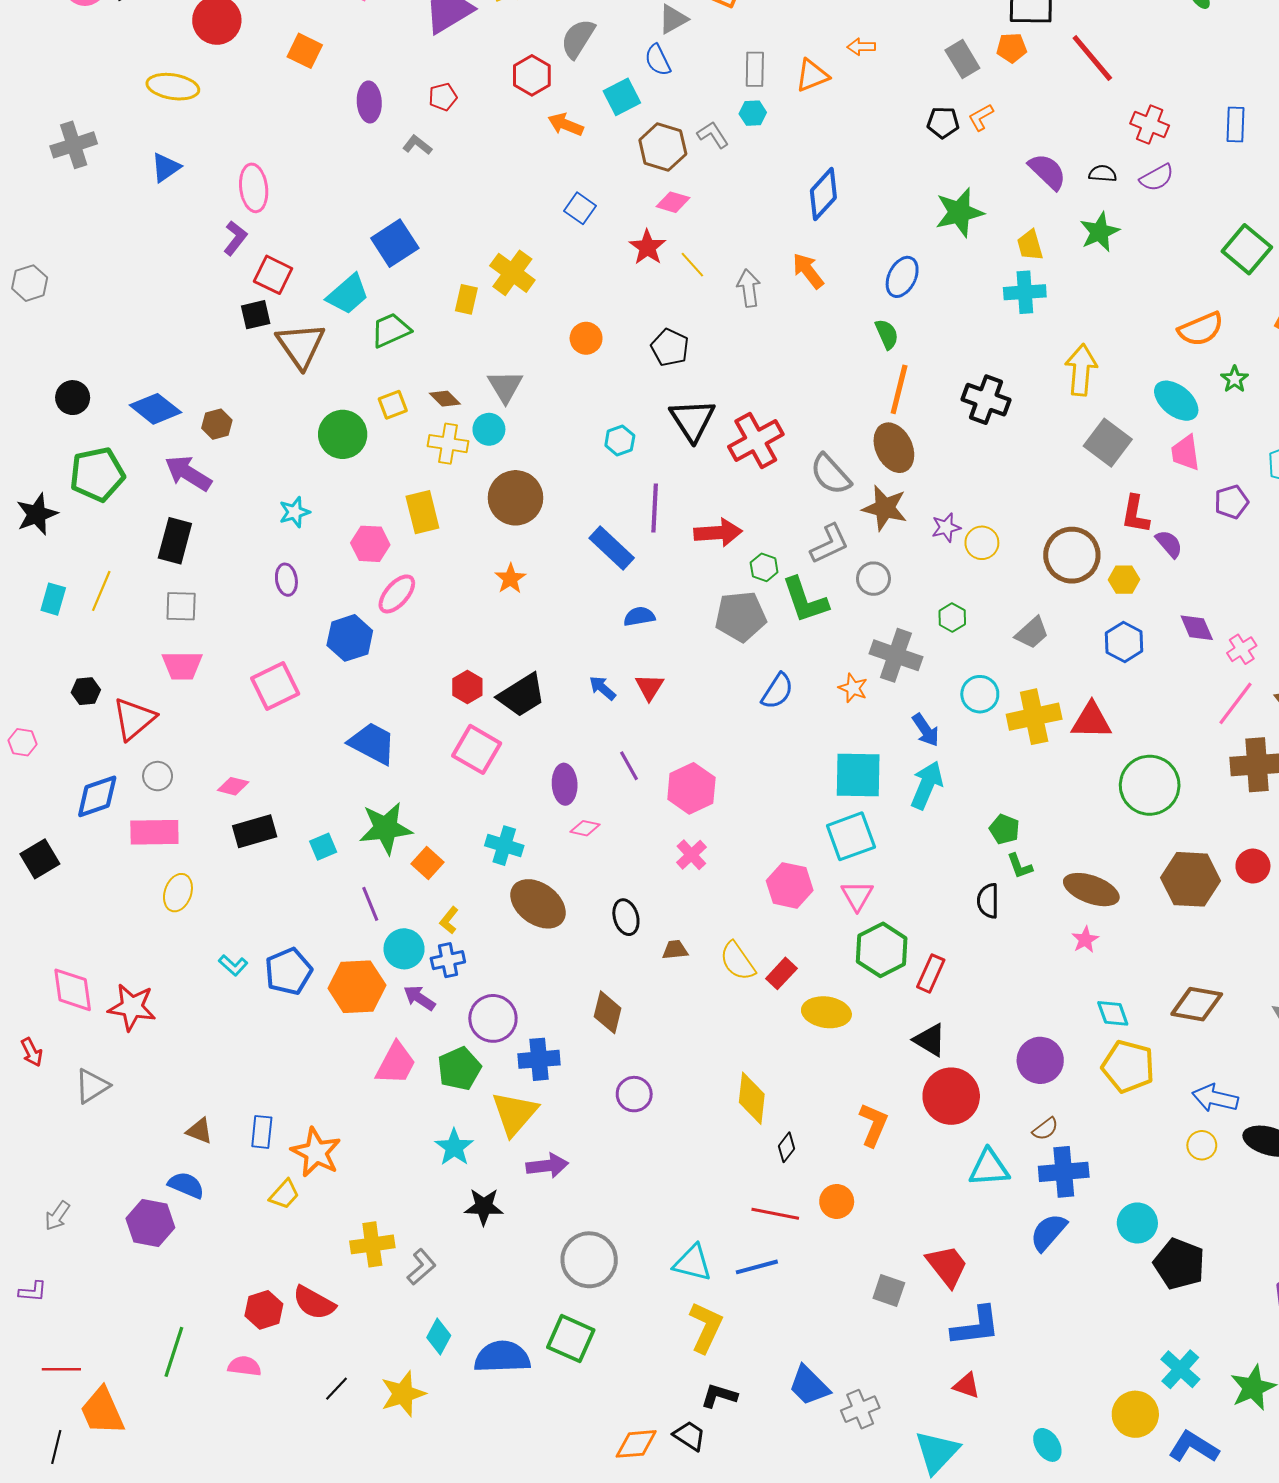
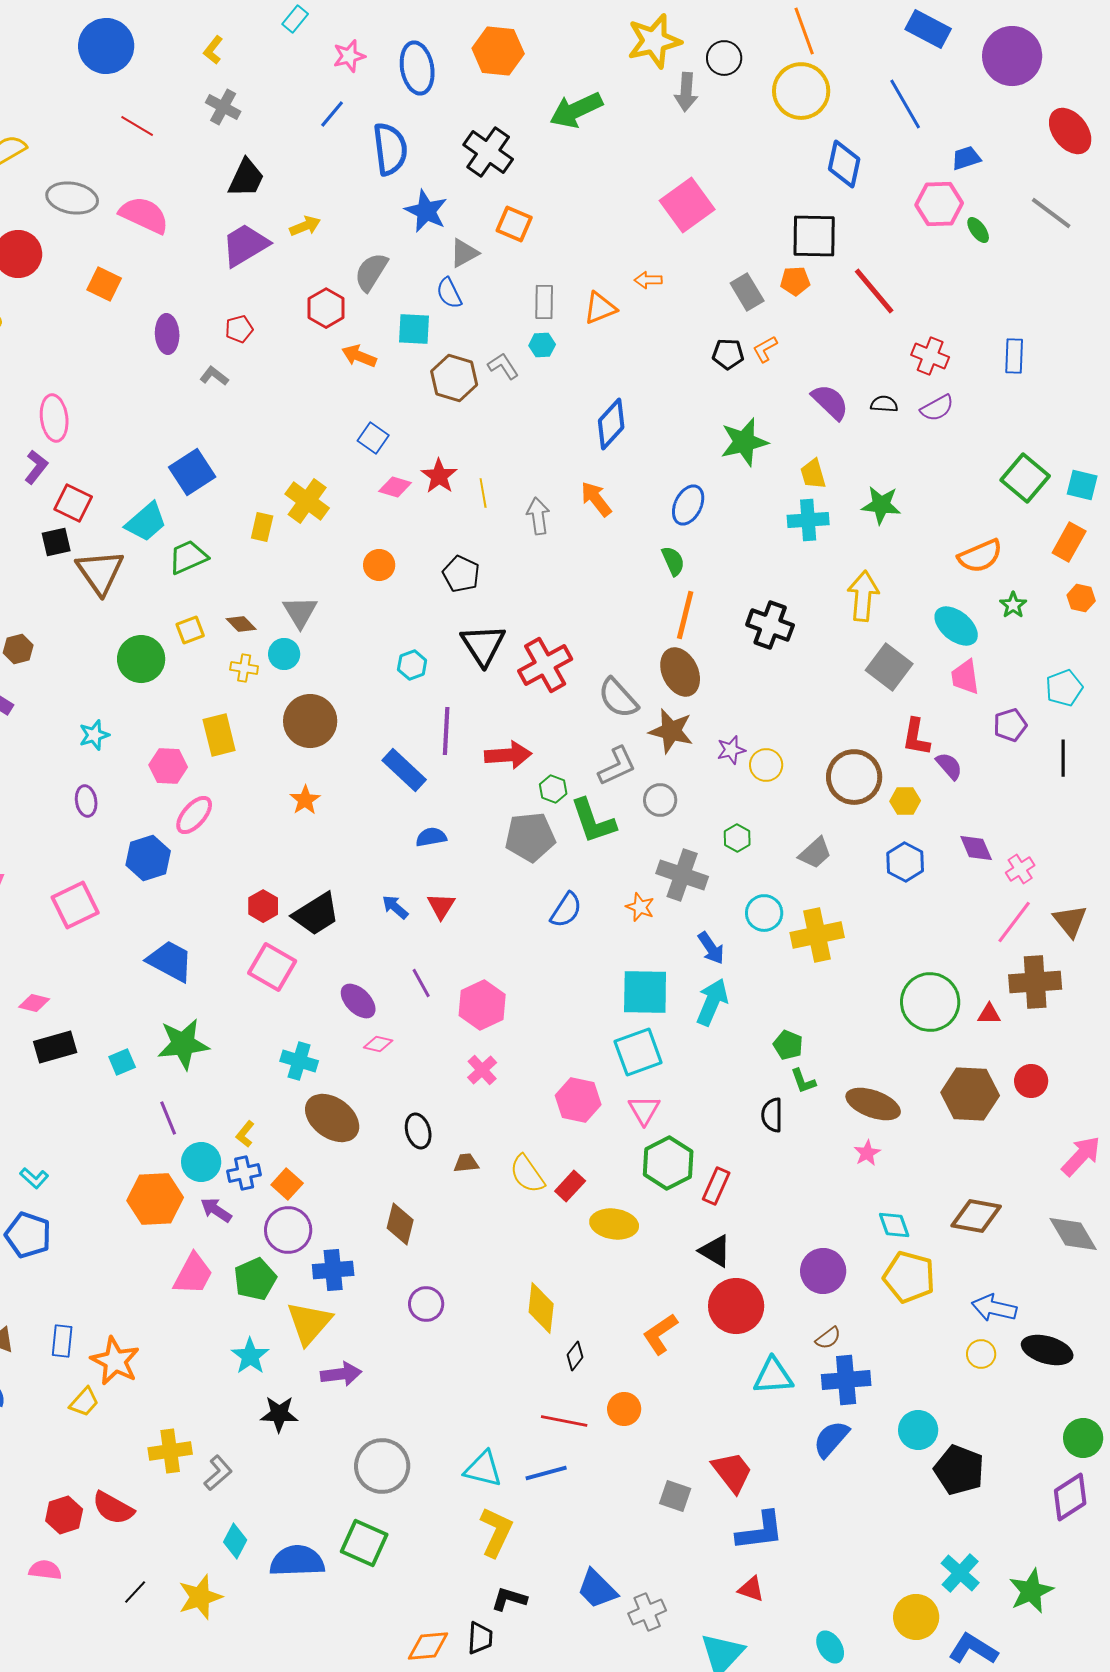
cyan square: (622, 97) -> (414, 329), turned 30
pink diamond: (673, 202) -> (395, 487), moved
green star: (1100, 232) -> (881, 505), moved, turned 30
yellow line: (692, 265) -> (483, 493), turned 32
yellow cross: (448, 444) -> (244, 668), size x0.7
red triangle: (1091, 721) -> (989, 1014), moved, size x0.6
purple ellipse: (565, 784) -> (358, 1001), turned -42
orange square: (428, 863) -> (287, 1184), moved
blue pentagon: (288, 971) -> (28, 1235), moved, turned -30
orange L-shape: (873, 1125) -> (660, 1334), turned -147
black trapezoid: (689, 1436) -> (480, 1638), turned 60

